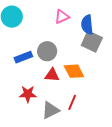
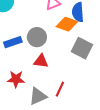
gray square: (92, 42) -> (82, 48), moved
orange diamond: (74, 71) -> (67, 24), moved, turned -45

